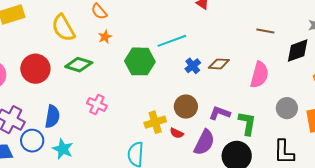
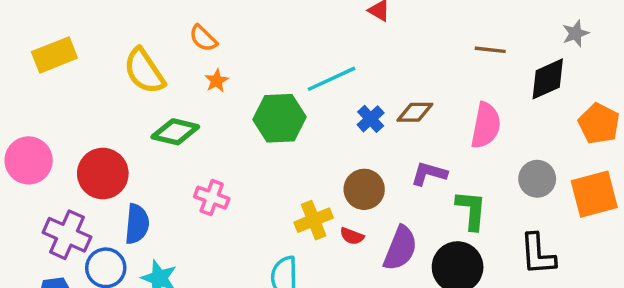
red circle: (35, 69) -> (103, 174), moved
purple L-shape: (220, 113) -> (429, 174), moved

